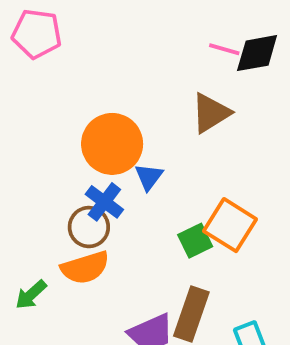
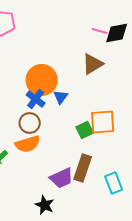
blue cross: (104, 202) -> (36, 99), moved
orange square: (230, 225) -> (103, 122), turned -36

